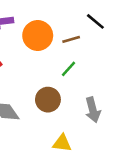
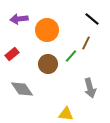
brown line: (71, 39) -> (86, 43), moved, turned -48
brown circle: (48, 100) -> (48, 64), moved

